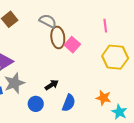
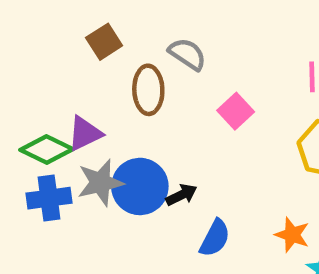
brown ellipse: (58, 37) -> (148, 90), moved
blue circle: (36, 104) -> (140, 186), moved, size x1.6

